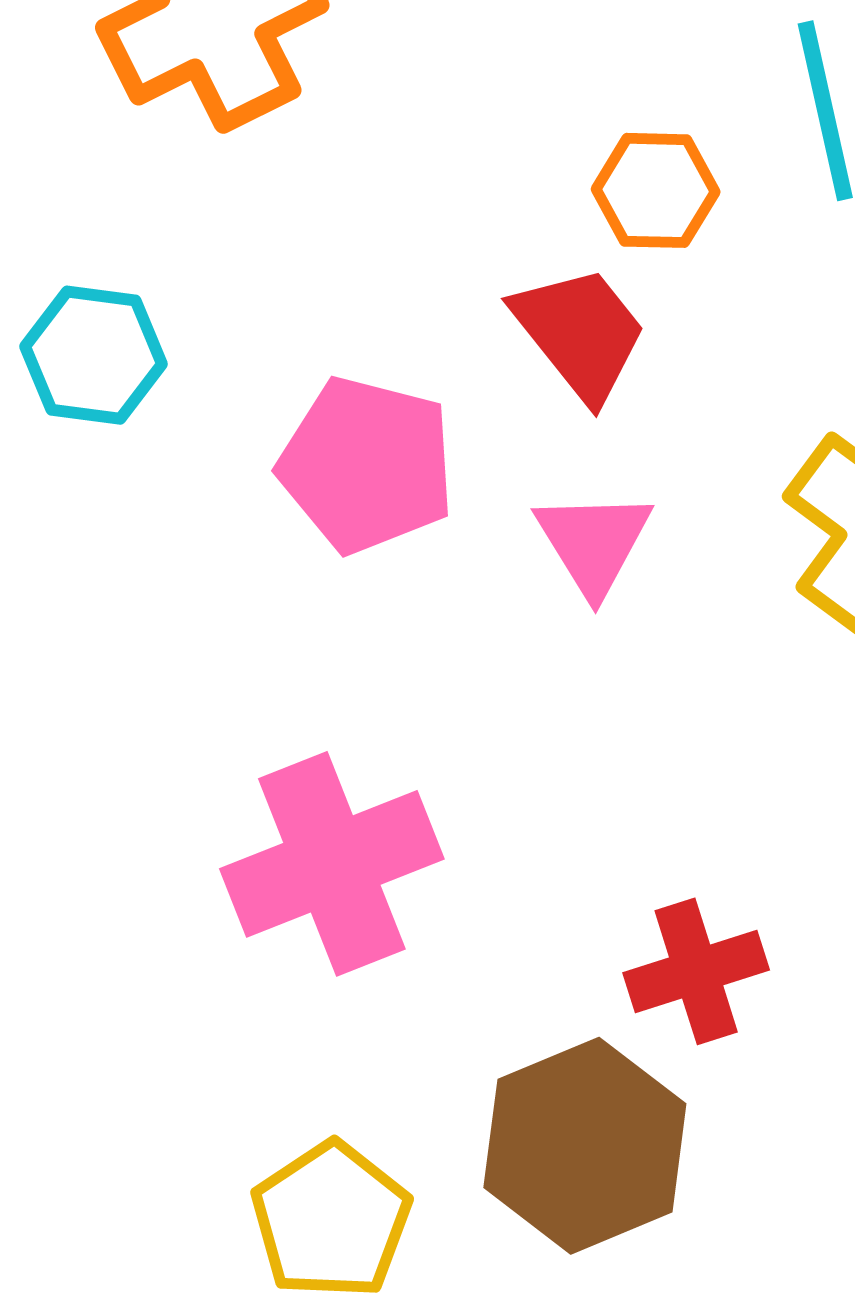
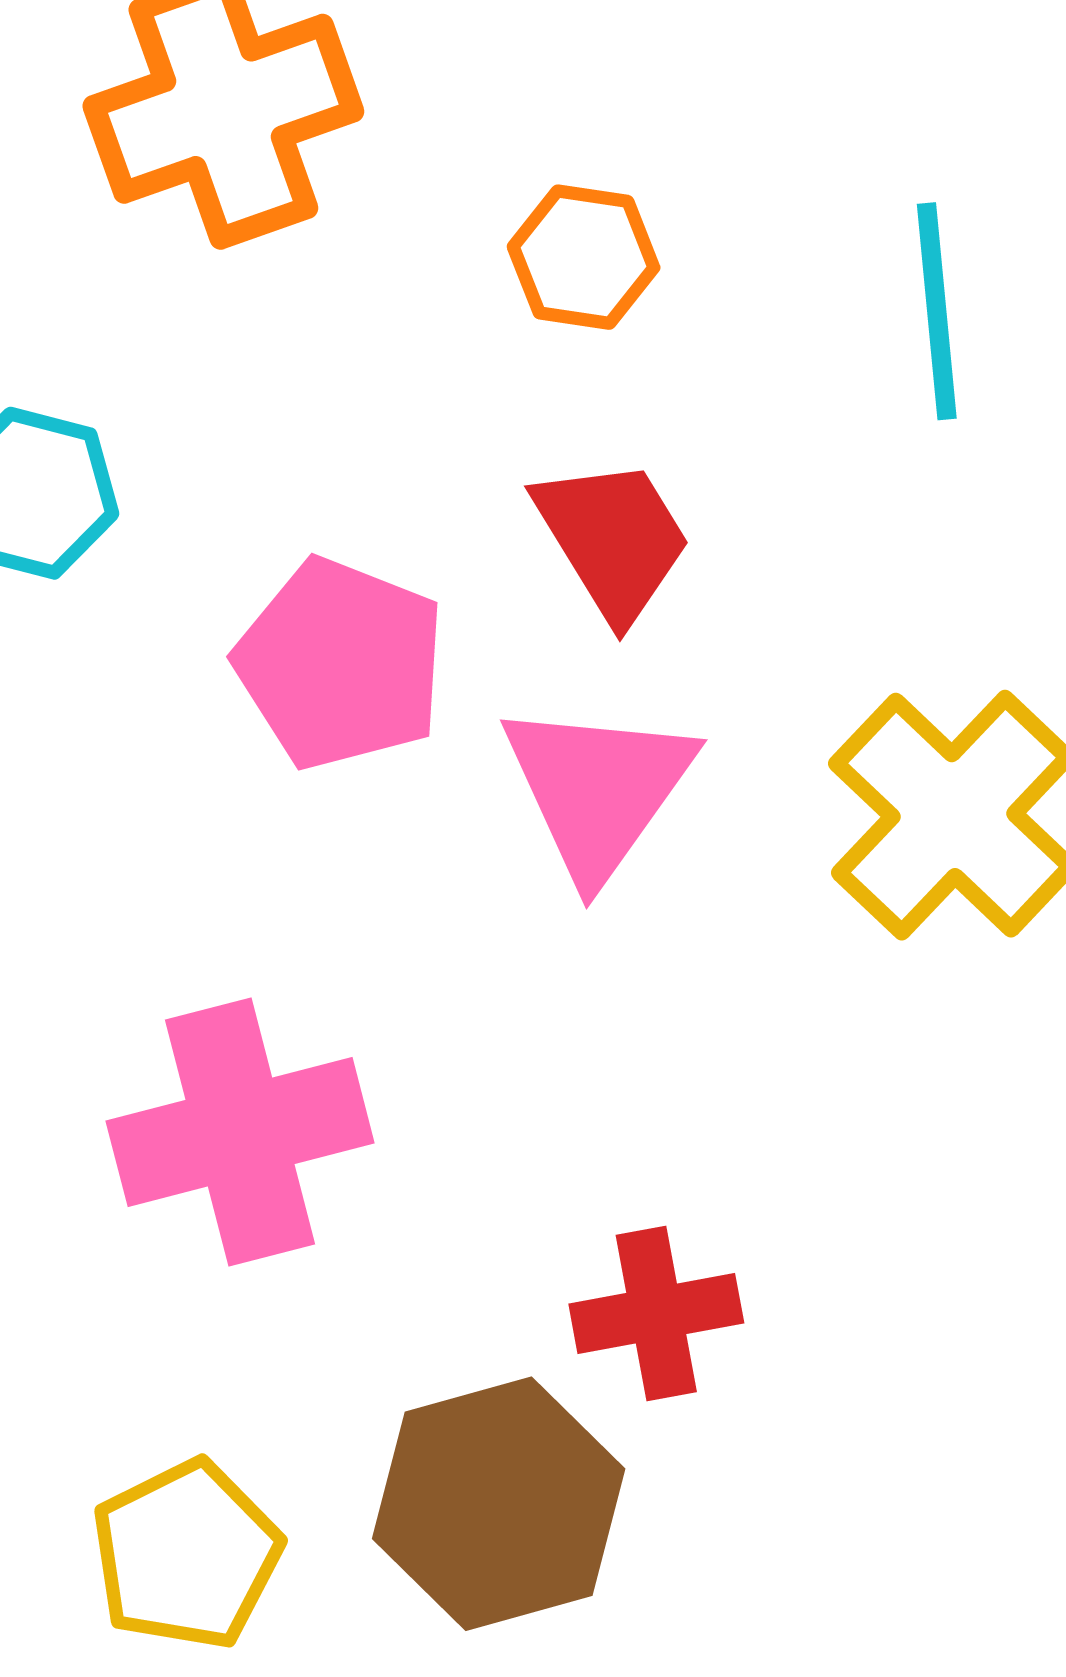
orange hexagon: (656, 190) -> (584, 257), moved
pink triangle: (594, 543) -> (598, 790), size x1.4

